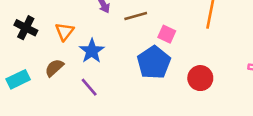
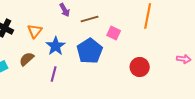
blue pentagon: (154, 63) -> (90, 51), moved
purple line: (89, 87) -> (54, 74), turned 56

